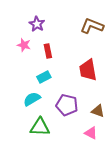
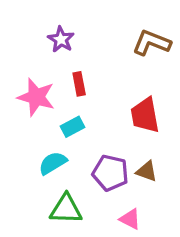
pink star: (24, 45) -> (36, 97), moved, size x1.6
brown triangle: (98, 111) -> (147, 171), moved
pink triangle: (91, 133) -> (130, 219), moved

